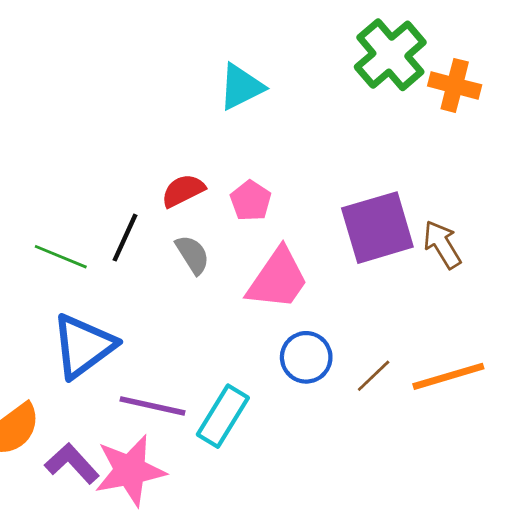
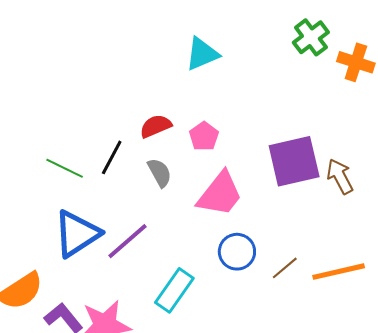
green cross: (390, 55) -> (311, 37), size x0.7
purple line: (152, 406) -> (127, 241), moved, turned -57

